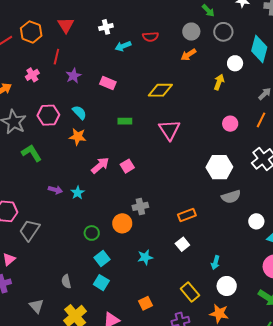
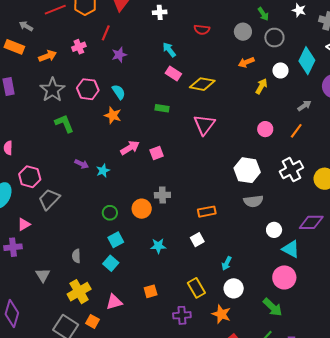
cyan arrow: (123, 46) -> (169, 50), moved, turned 63
orange arrow: (189, 55) -> (246, 62), moved
pink rectangle: (108, 83) -> (173, 73), moved

